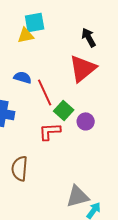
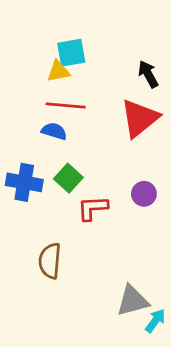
red line: (45, 92) -> (66, 105), moved, turned -60
green square: (64, 110) -> (68, 178), moved

